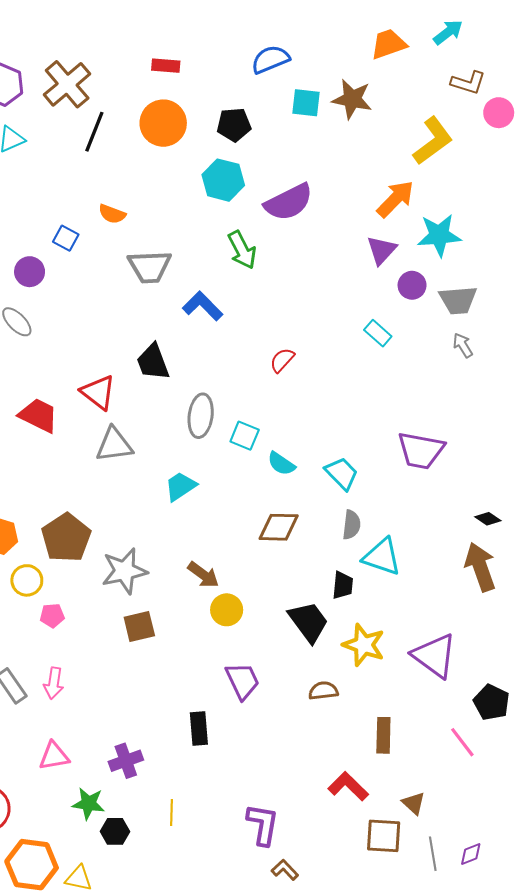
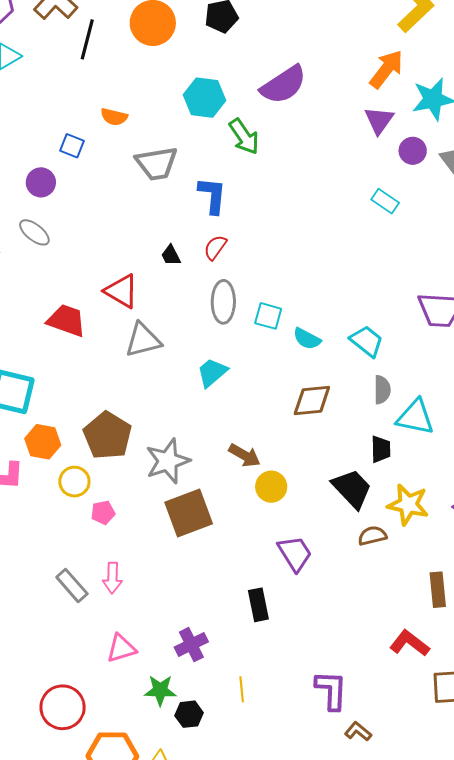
cyan hexagon: (223, 180) -> (204, 98), moved
blue L-shape: (203, 306) -> (212, 195), turned 57
red semicircle: (282, 360) -> (215, 247), moved
black trapezoid: (153, 362) -> (171, 255), size x0.6
brown square: (139, 627) -> (189, 513), size x1.5
brown semicircle: (323, 691) -> (372, 536), moved

